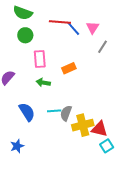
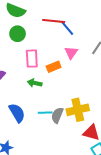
pink triangle: (93, 28) -> (71, 53), moved
orange rectangle: (69, 68) -> (54, 67), moved
yellow cross: (83, 125) -> (78, 110), moved

